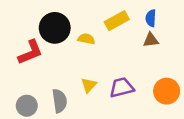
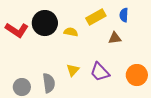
brown triangle: (151, 40) -> (115, 38), moved
red L-shape: (30, 52) -> (17, 30), moved, turned 55
purple trapezoid: (122, 87) -> (100, 72), turned -120

